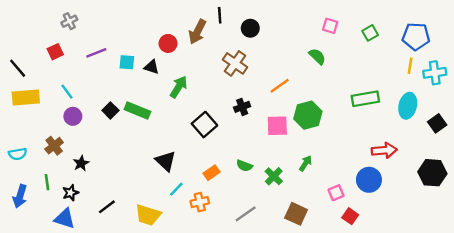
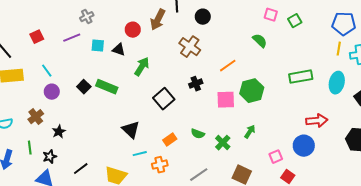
gray cross: (69, 21) -> (87, 17), moved
green square: (370, 33) -> (295, 21), moved
cyan line: (176, 189) -> (140, 154), turned 32

